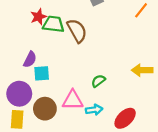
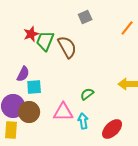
green trapezoid: (53, 24) -> (45, 41), turned -75
brown circle: (45, 109) -> (29, 112), moved
cyan arrow: (94, 110) -> (83, 121), turned -91

